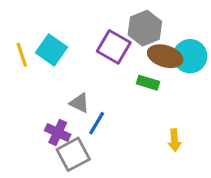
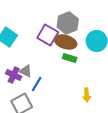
brown ellipse: (165, 56) -> (66, 42), moved
purple cross: (58, 133) -> (14, 75), moved

